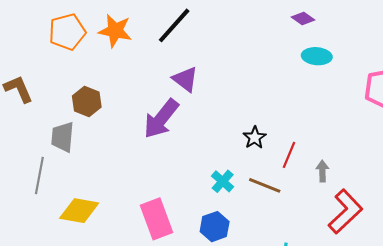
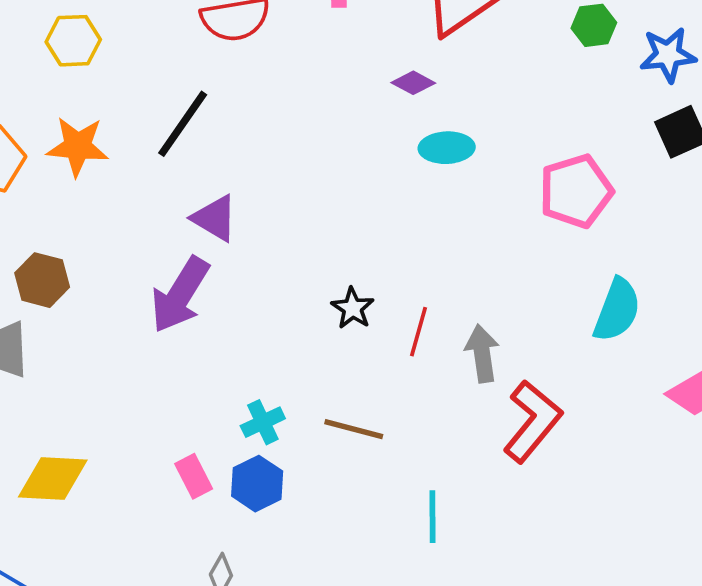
gray arrow: (322, 171) -> (482, 353), size x1.4
cyan cross: (223, 181) -> (263, 422), moved, turned 30
brown line: (265, 185) -> (354, 429), moved
pink rectangle: (156, 219) -> (194, 476), size x0.6
blue hexagon: (215, 227) -> (257, 484), moved

